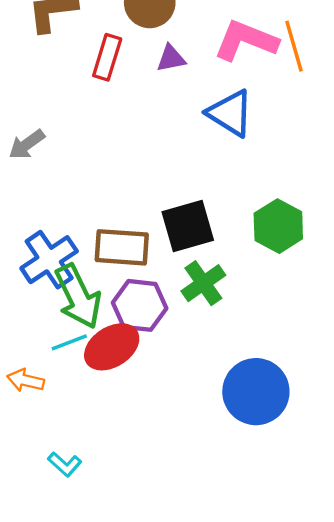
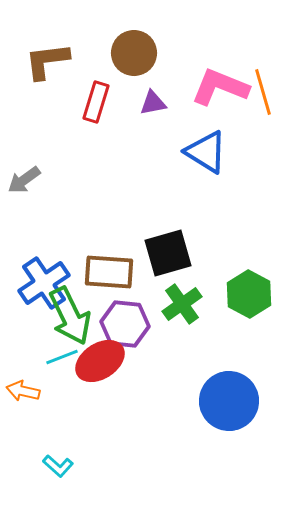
green hexagon: (278, 226) -> (249, 294), moved

